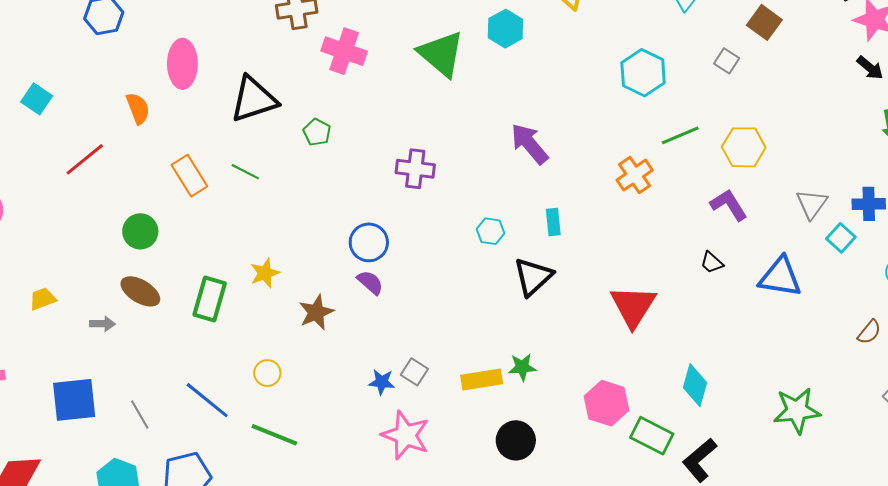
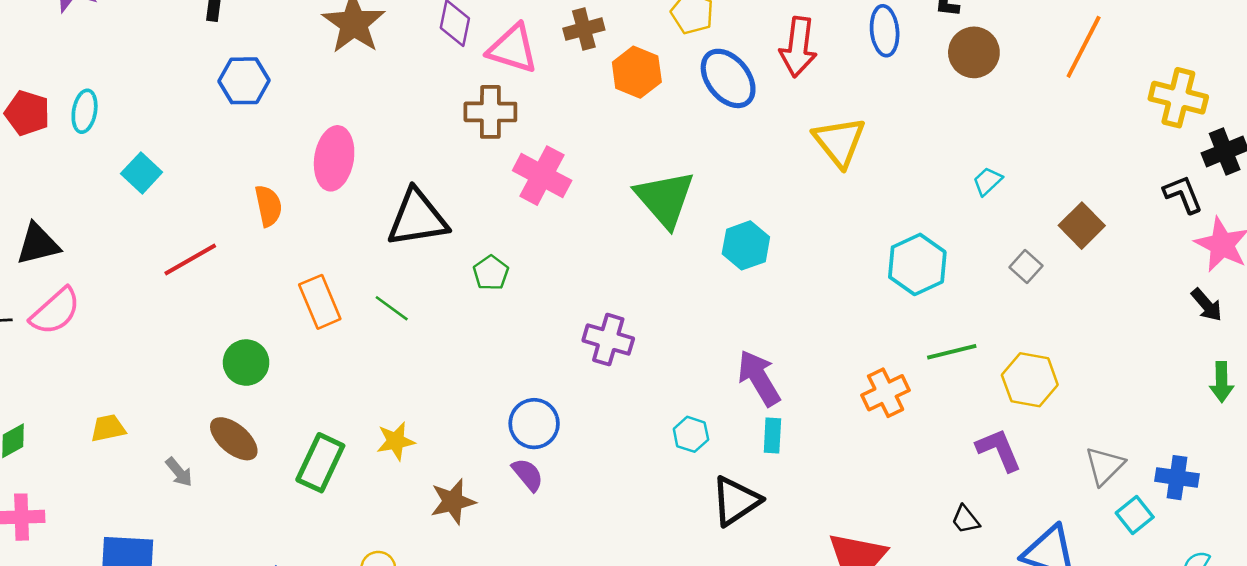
cyan hexagon: (505, 29) -> (746, 245), moved
purple arrow: (529, 144) -> (759, 378), moved
gray arrow: (102, 324) -> (179, 472), turned 40

